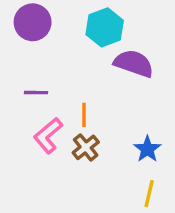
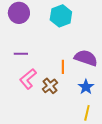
purple semicircle: (134, 63) -> (86, 58), moved
orange line: (84, 115) -> (63, 67), moved

